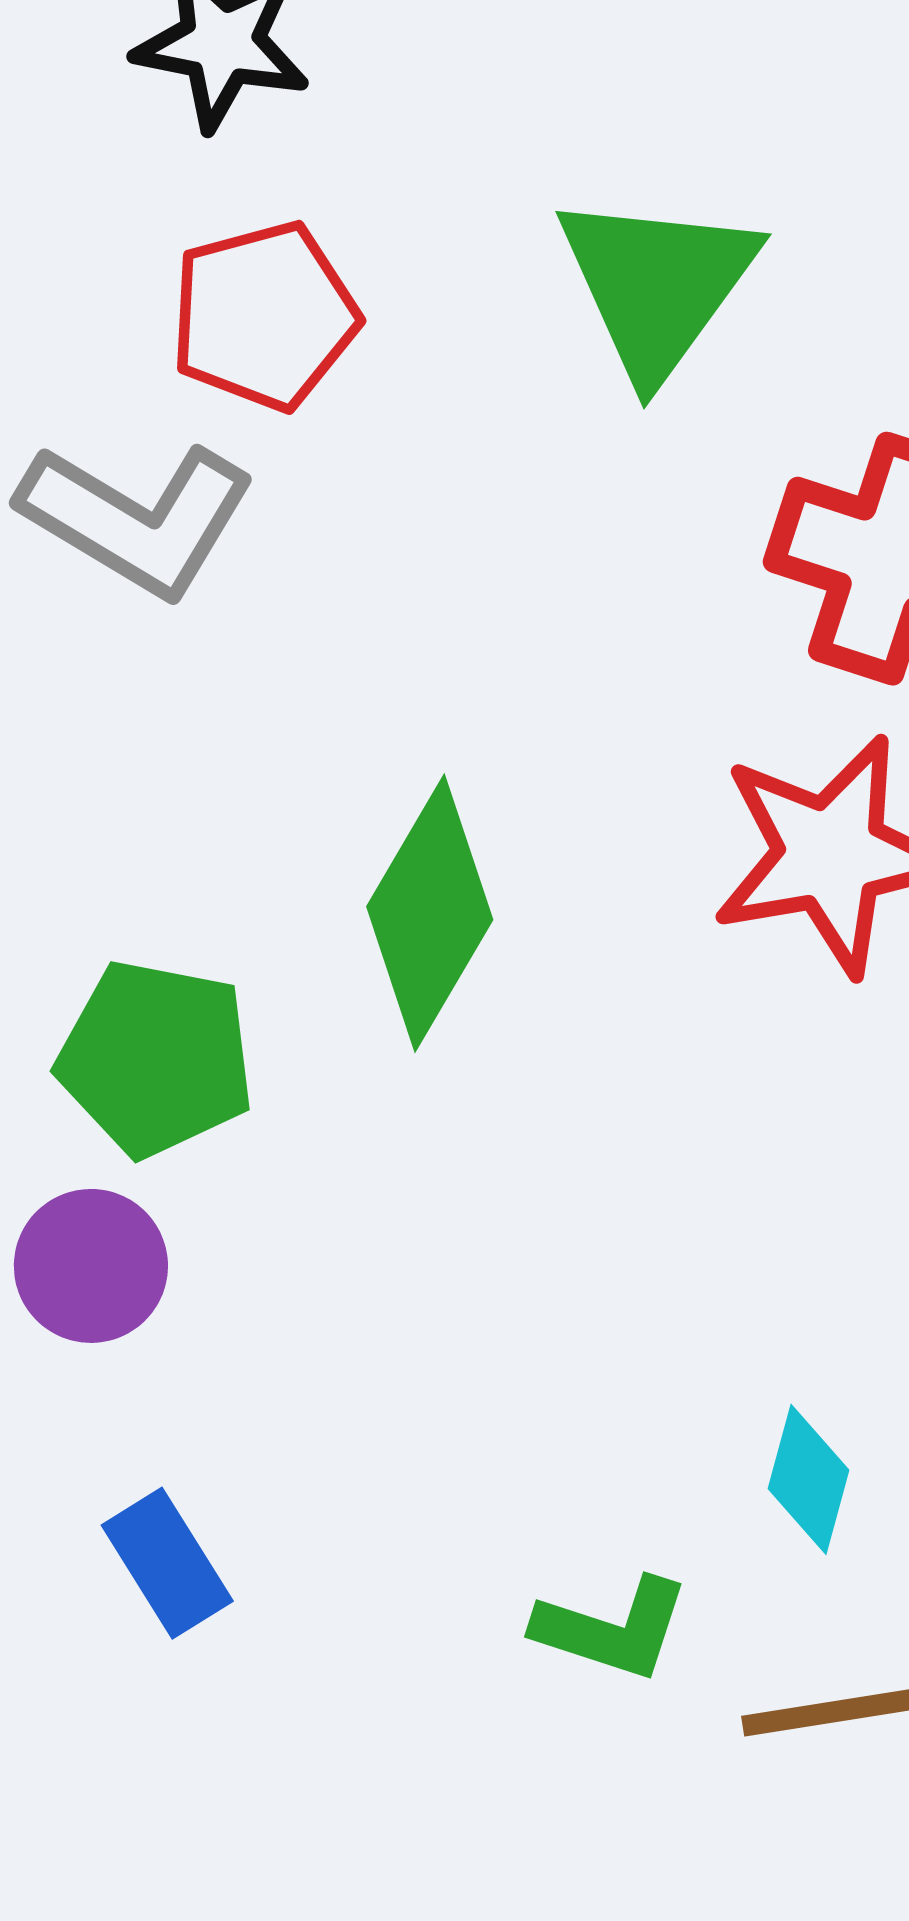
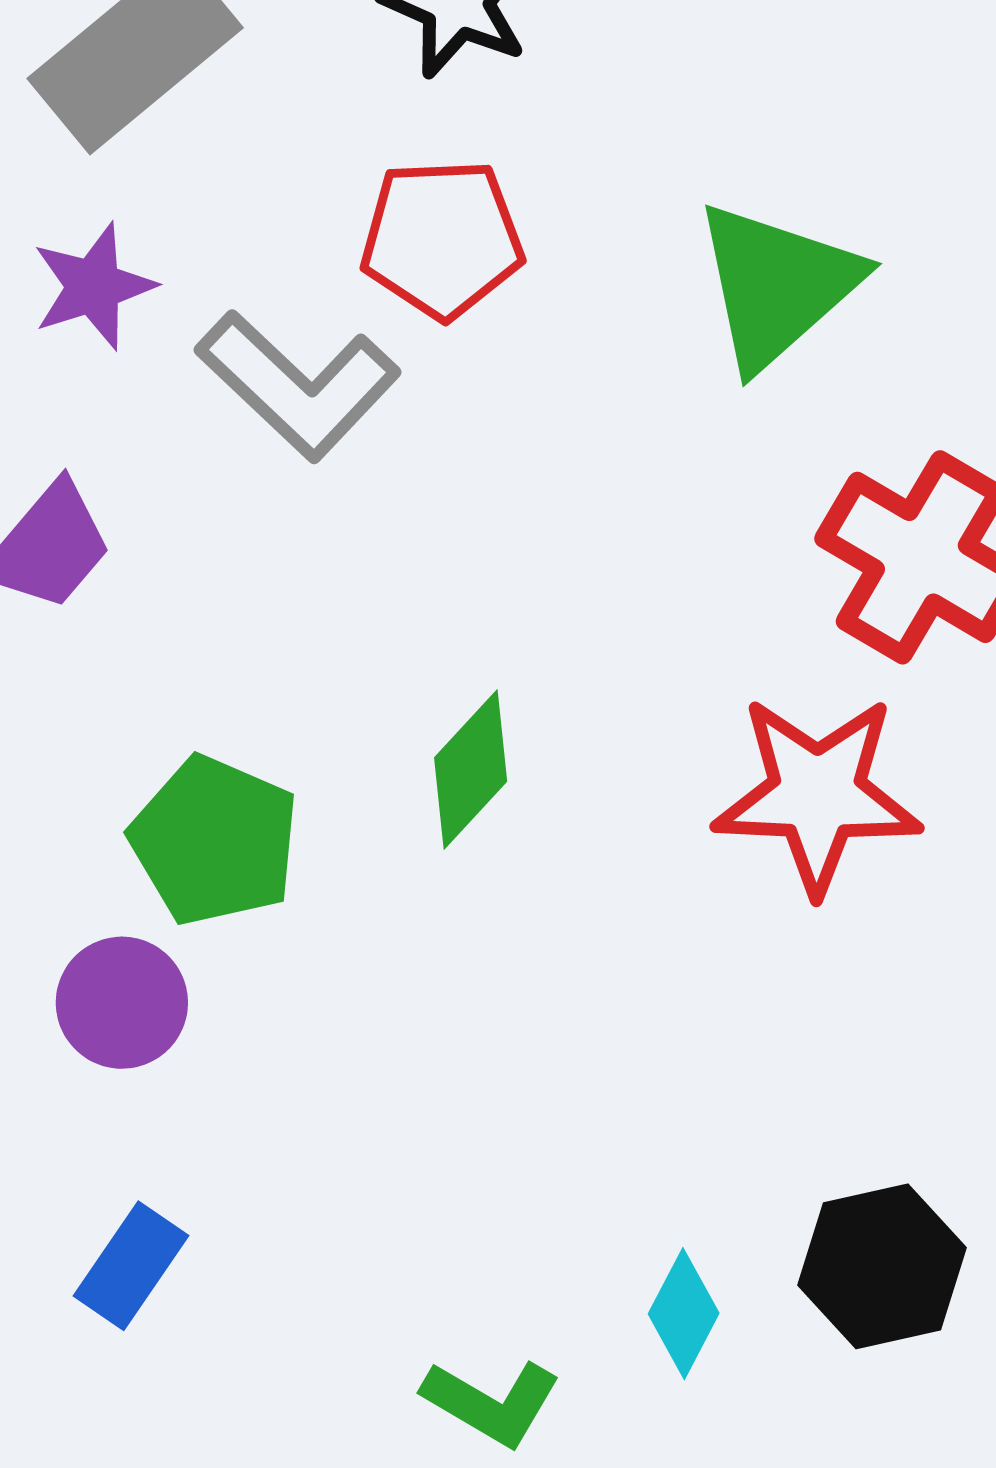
green diamond: (430, 913) -> (471, 770), size x0.7
blue rectangle: (167, 1563) -> (131, 1266), turned 54

